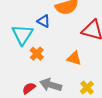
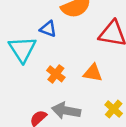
orange cross: (37, 54) -> (56, 74), moved

